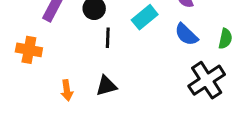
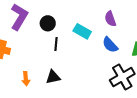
cyan rectangle: (145, 17) -> (82, 31), turned 66

